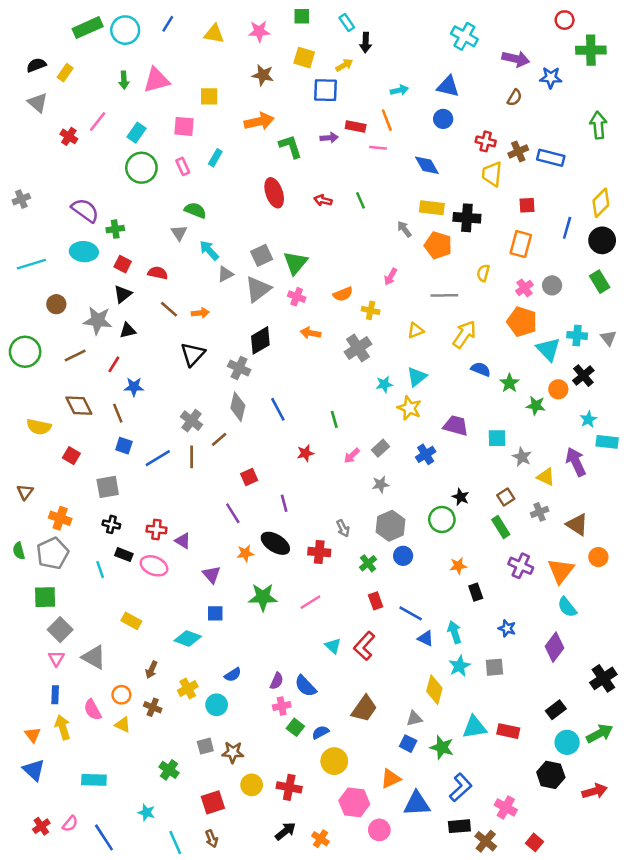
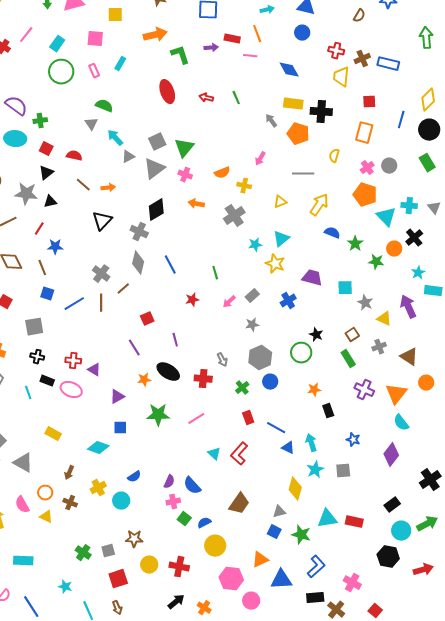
purple triangle: (212, 575) -> (117, 397), turned 42
gray square: (205, 746) -> (108, 551), moved

